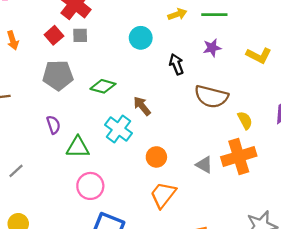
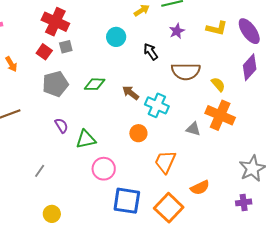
cyan cross: (118, 129) -> (157, 105), moved
orange cross: (239, 156) -> (220, 115), turned -36
orange circle: (156, 157) -> (138, 133), moved

